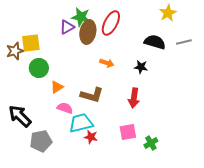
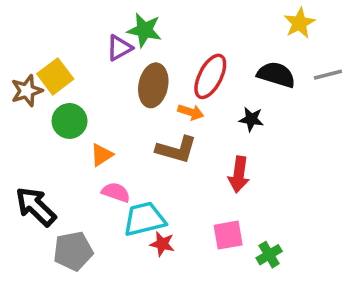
red ellipse: (111, 23) -> (210, 76), moved
brown ellipse: (88, 32) -> (153, 85), moved
yellow square: (31, 43) -> (55, 76), turned -30
brown L-shape: (92, 95) -> (176, 150), moved

